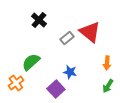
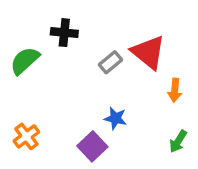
black cross: (39, 20) -> (64, 33), turned -35
green semicircle: (31, 62) -> (25, 61), moved
orange arrow: (107, 63) -> (175, 90), moved

